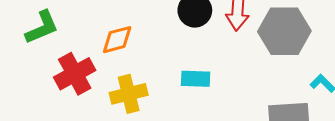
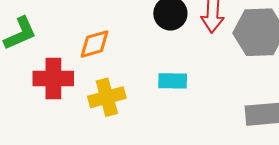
red cross: (75, 74) -> (53, 79), turned 30

